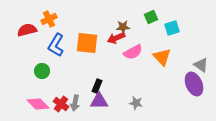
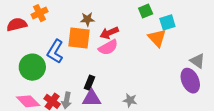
brown star: (123, 27) -> (87, 19), moved
blue L-shape: (56, 45) -> (55, 51), moved
pink semicircle: (133, 52) -> (108, 47), moved
orange triangle: (162, 57) -> (157, 38), moved
green circle: (42, 71) -> (32, 67), size x1.6

